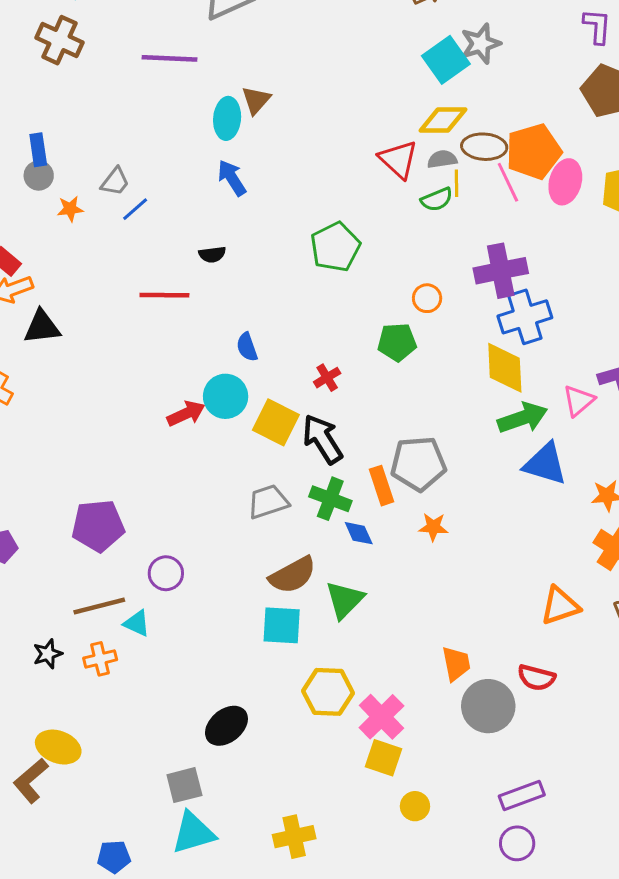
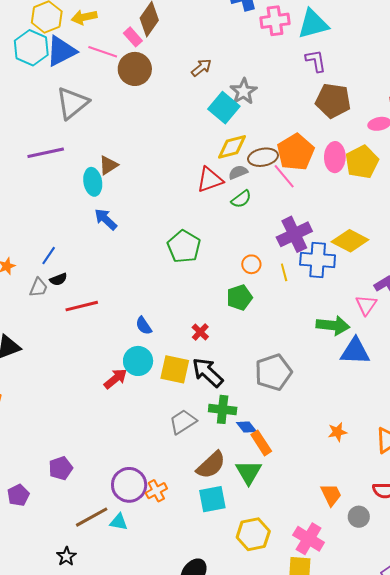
brown triangle: (256, 100) -> (108, 165), turned 30
red triangle: (398, 159) -> (210, 180), turned -48
gray trapezoid: (115, 182) -> (38, 288), moved
pink ellipse: (565, 182) -> (335, 157), moved
yellow line: (456, 183) -> (284, 272), moved
black semicircle: (212, 254) -> (58, 279), moved
blue cross: (525, 317) -> (318, 260), turned 36
yellow diamond: (505, 368) -> (350, 241), moved, turned -45
green arrow: (523, 418) -> (333, 325), turned 40
orange rectangle: (381, 486) -> (261, 443), moved
purple pentagon: (98, 526) -> (61, 468), moved, size x0.7
orange star: (433, 527) -> (337, 432), moved
purple circle: (166, 573) -> (129, 485), size x1.5
orange cross: (100, 659) -> (156, 491), moved
gray circle: (488, 706) -> (359, 517), size x0.6
pink cross: (381, 717) -> (309, 539), moved

